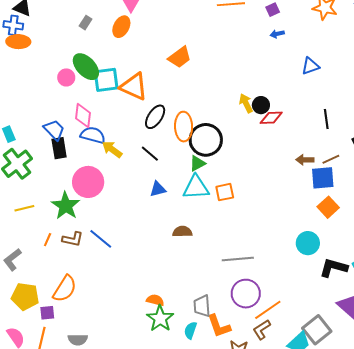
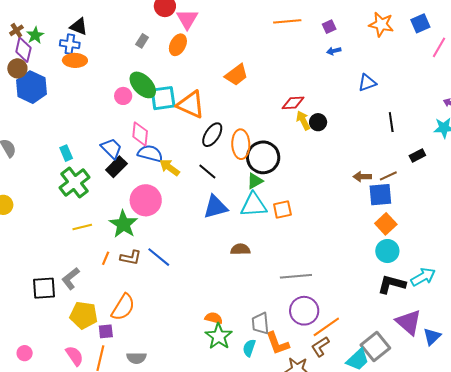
red diamond: (271, 118) -> (293, 103), moved
black line: (326, 119) -> (391, 122), moved
black rectangle: (59, 148) -> (116, 167), turned 55
blue triangle: (158, 189) -> (215, 207), size x1.5
cyan circle: (308, 243) -> (387, 251), moved

